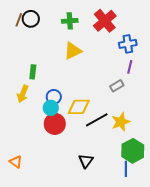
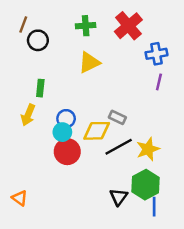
black circle: (31, 19) -> (38, 40), moved
gray rectangle: (117, 86) -> (117, 117), moved, turned 56
green hexagon: (133, 151) -> (146, 185), moved
black triangle: (86, 161) -> (119, 197), moved

